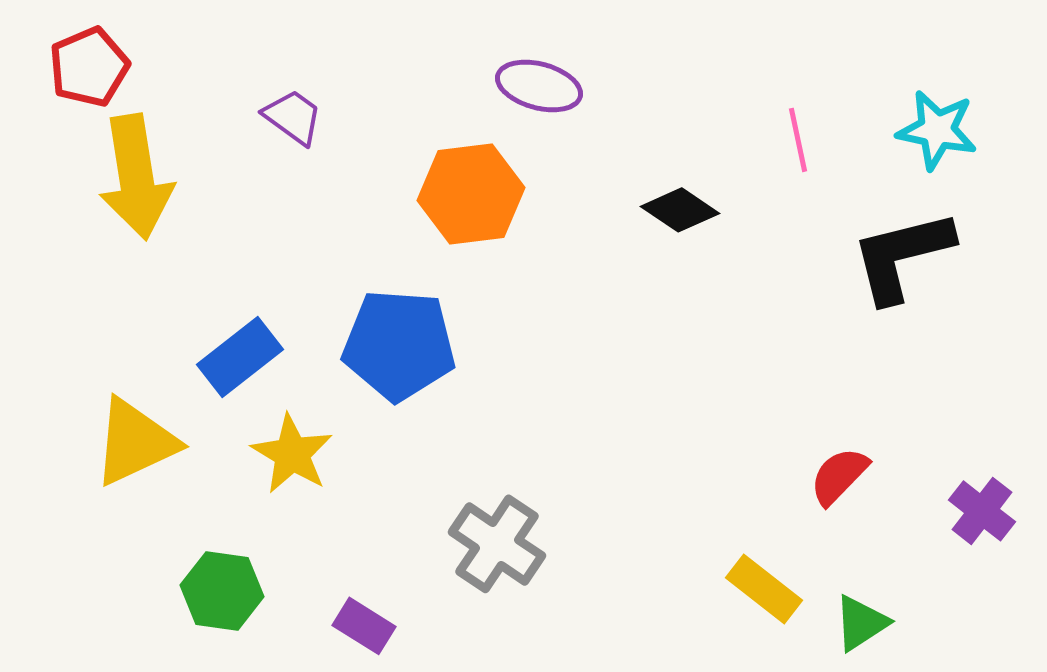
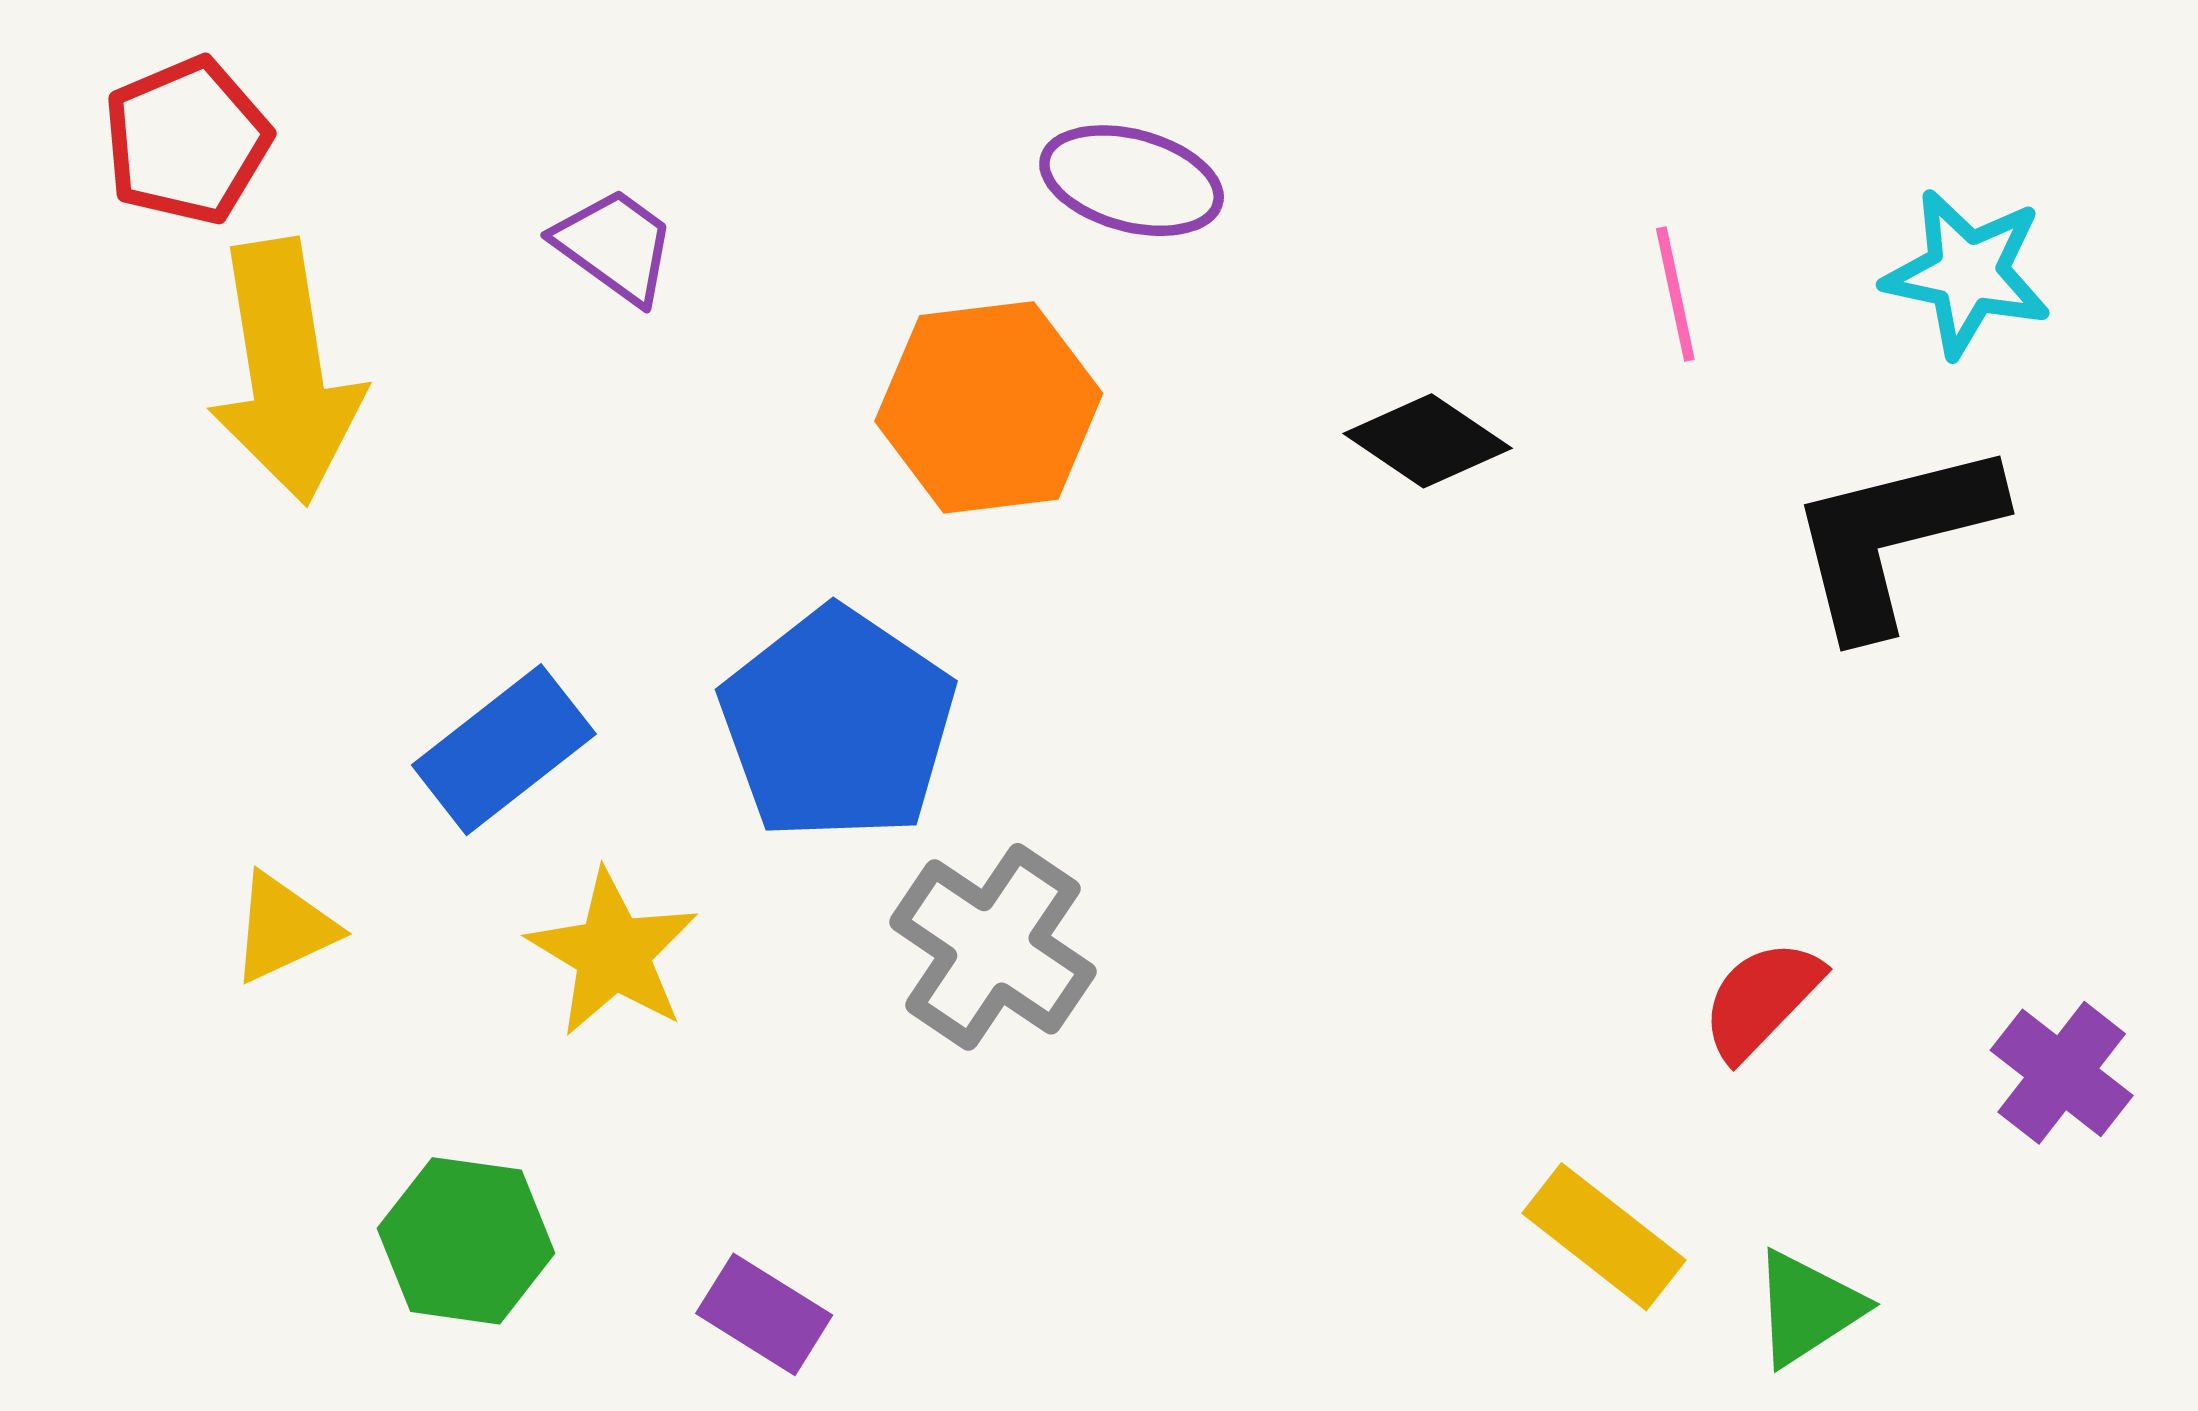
blue pentagon: (399, 345) -> (838, 724), turned 30
yellow triangle: (135, 442) -> (283, 928), size x0.6
gray cross: (497, 544) -> (993, 947), moved

